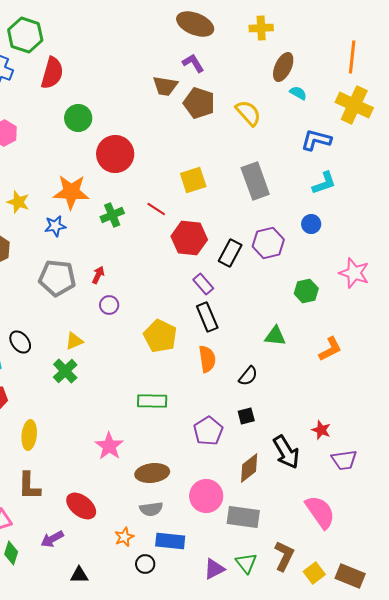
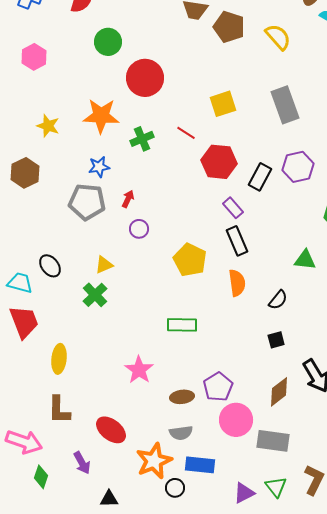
blue star: (55, 226) -> (99, 167), moved
purple pentagon: (208, 431) -> (218, 387), moved
brown ellipse: (152, 473) -> (182, 397), size x0.7
orange star: (124, 537) -> (154, 461), size x1.8
purple arrow: (52, 539) -> (82, 463), turned -90

